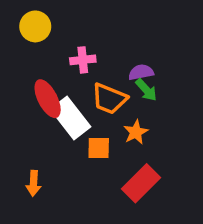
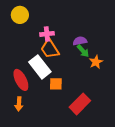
red ellipse: (48, 99) -> (21, 80), moved
orange trapezoid: (109, 99) -> (50, 49), moved, turned 35
orange star: (136, 132) -> (96, 62), moved

